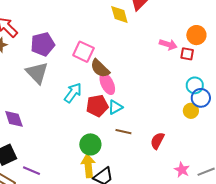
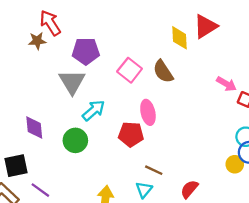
brown semicircle: (100, 68) -> (163, 71), moved
cyan arrow: (73, 93) -> (94, 110), moved
cyan triangle: (115, 107) -> (144, 190), moved, turned -35
green circle: (90, 144) -> (75, 140), moved

